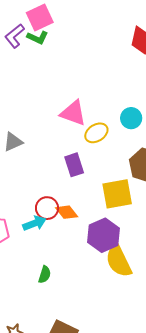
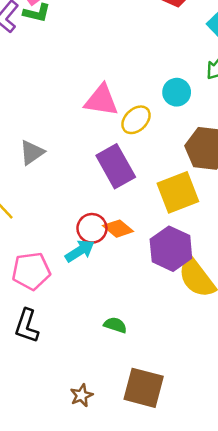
purple rectangle: (74, 165) -> (116, 166), size x1.4
green semicircle: (45, 275) -> (115, 325), moved, turned -78

